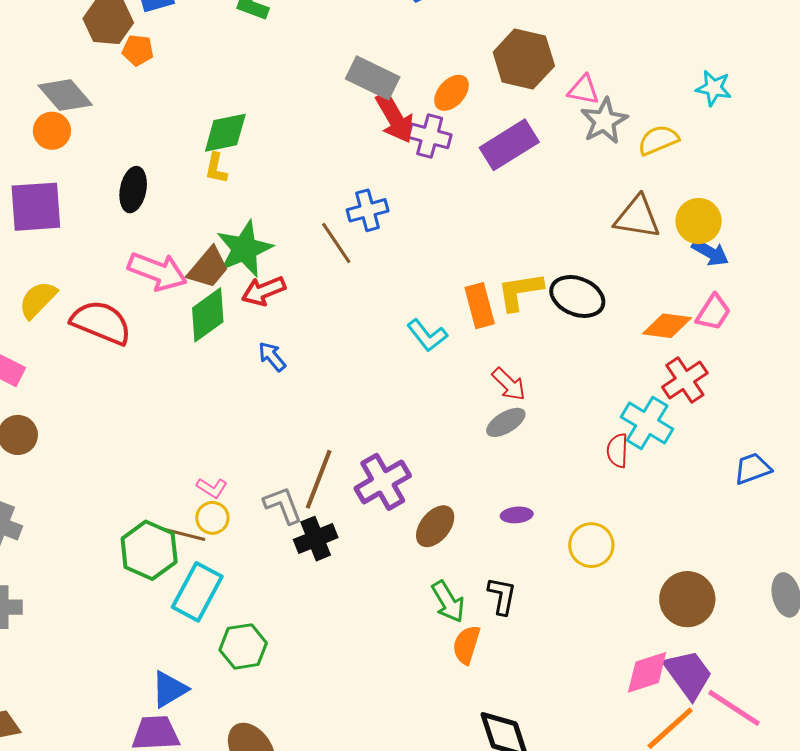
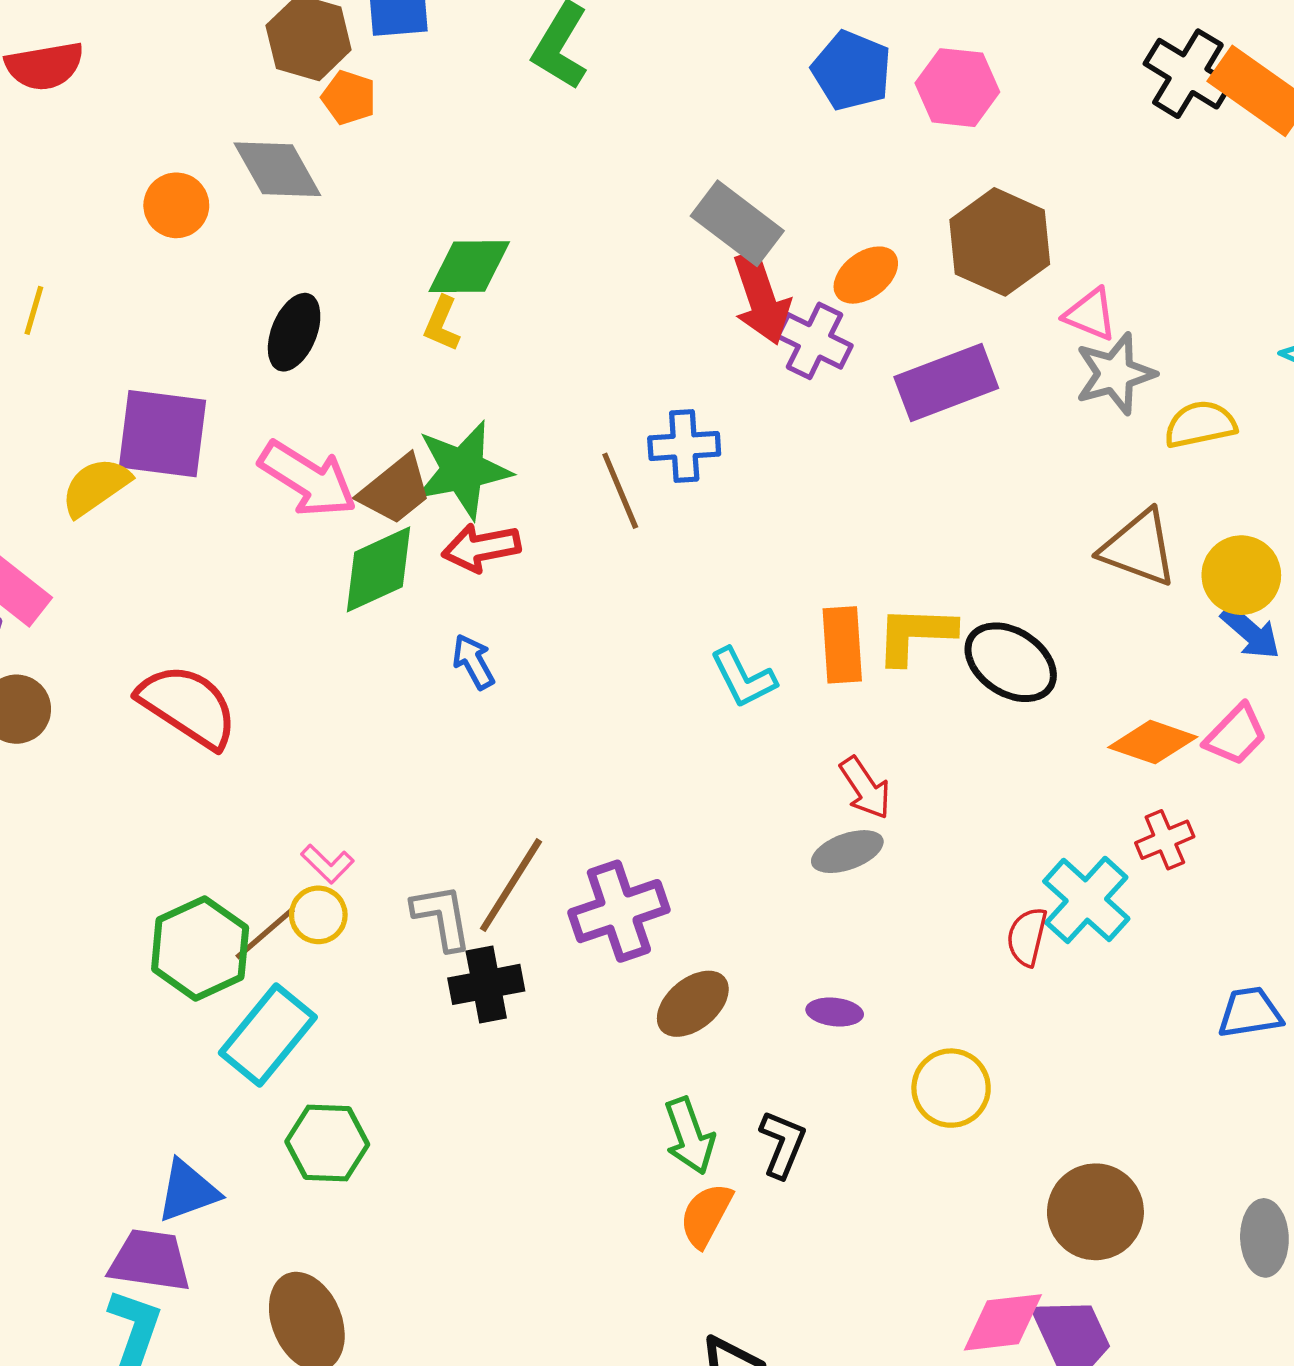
gray diamond: (65, 95) -> (277, 169), moved
purple square: (36, 207) -> (163, 434), moved
red semicircle: (101, 322) -> (188, 706), moved
red cross: (685, 380) -> (1165, 840), size x0.7
brown line: (184, 534) -> (265, 933), turned -66

